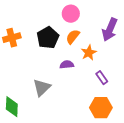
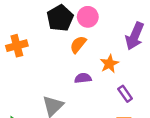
orange semicircle: (73, 37) -> (78, 44), moved
black pentagon: (48, 38) -> (60, 18), moved

